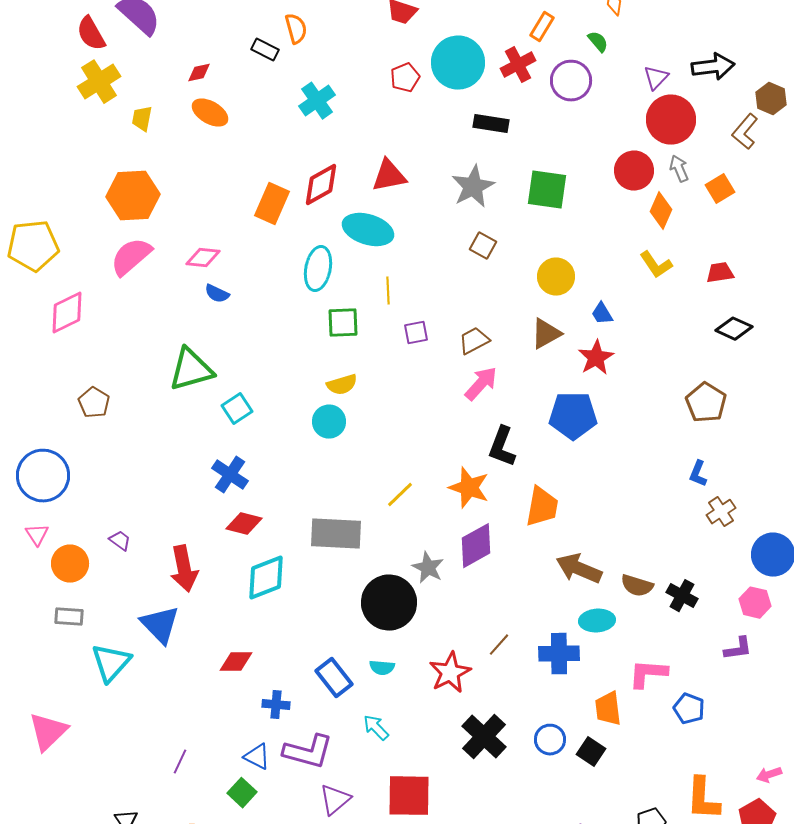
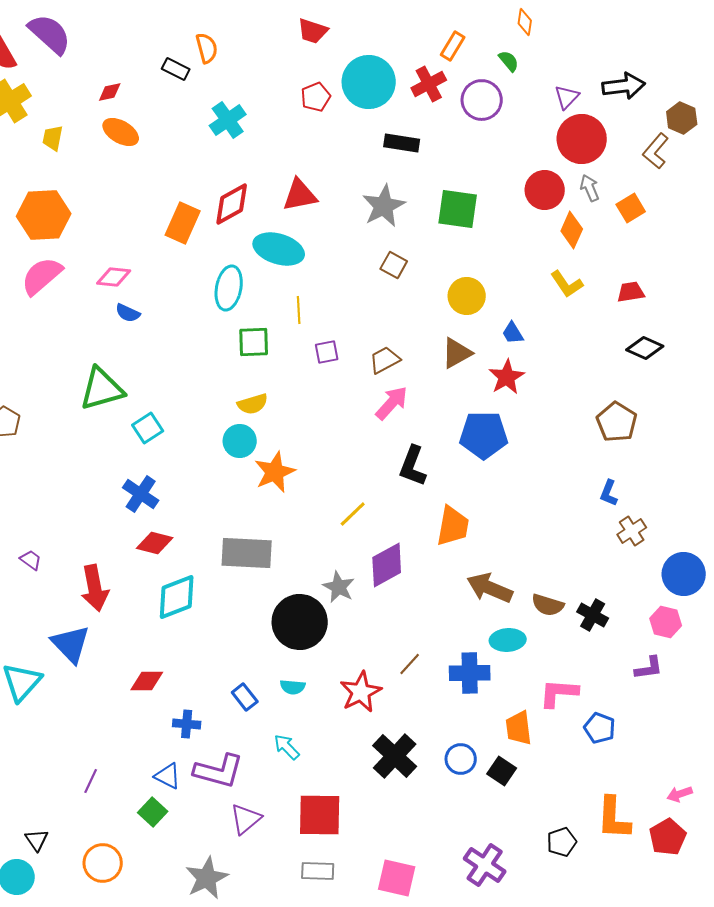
orange star: (469, 488) -> (275, 472), moved, turned 30
yellow line: (400, 495) -> (353, 514), moved
blue rectangle: (334, 678) -> (245, 697), size x0.7

